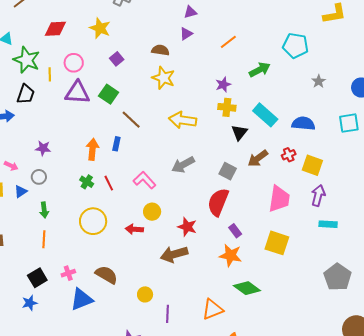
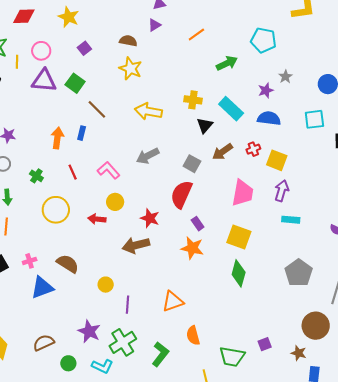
purple star: (223, 85) -> (266, 90), moved
green cross: (87, 182) -> (36, 176), moved
green diamond: (247, 288) -> (239, 273), moved, turned 68

